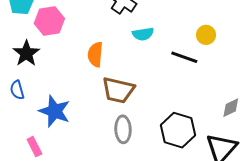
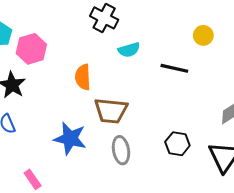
yellow circle: (206, 35) -> (203, 35), moved
blue star: (55, 111) -> (70, 138), moved
black hexagon: (178, 130) -> (177, 144), size x0.7

